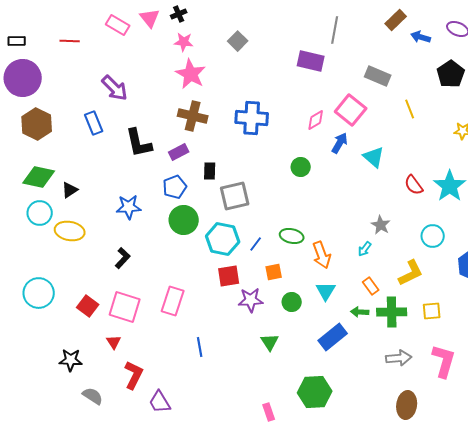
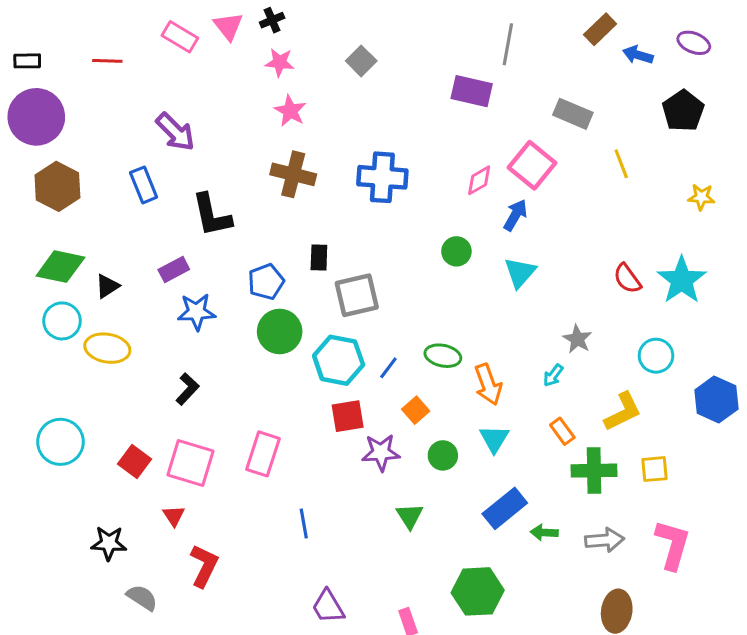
pink star: (191, 74) -> (290, 111), size x0.7
purple rectangle: (179, 152) -> (174, 270), moved
cyan triangle: (374, 157) -> (520, 273), moved, turned 30
orange square: (274, 272) -> (416, 410), turned -30
green arrow: (360, 312) -> (544, 533), moved
purple trapezoid: (160, 402) -> (328, 607), moved

